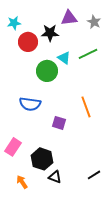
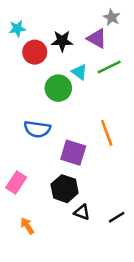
purple triangle: (69, 18) -> (97, 38), moved, turned 36
gray star: (94, 22) -> (112, 17), moved
purple square: (59, 123) -> (73, 153), size x1.5
black hexagon: (42, 159) -> (65, 189), moved
black triangle: (55, 177) -> (82, 212), moved

